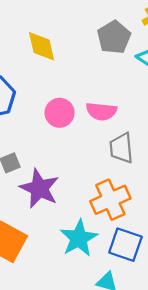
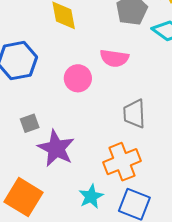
pink semicircle: (101, 111) -> (114, 58), moved
cyan star: (79, 238) -> (91, 196), size x0.7

